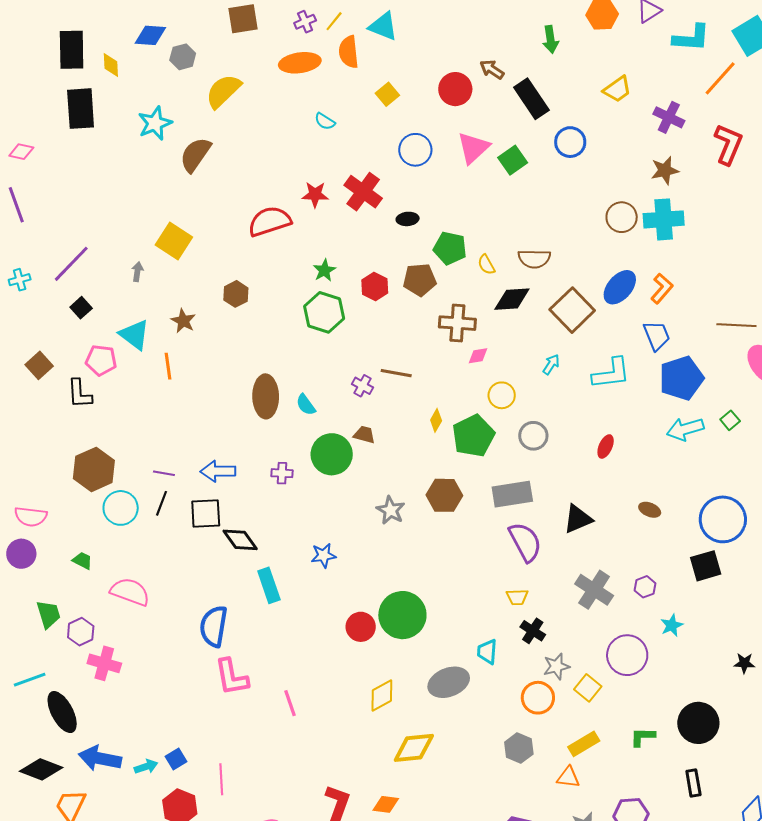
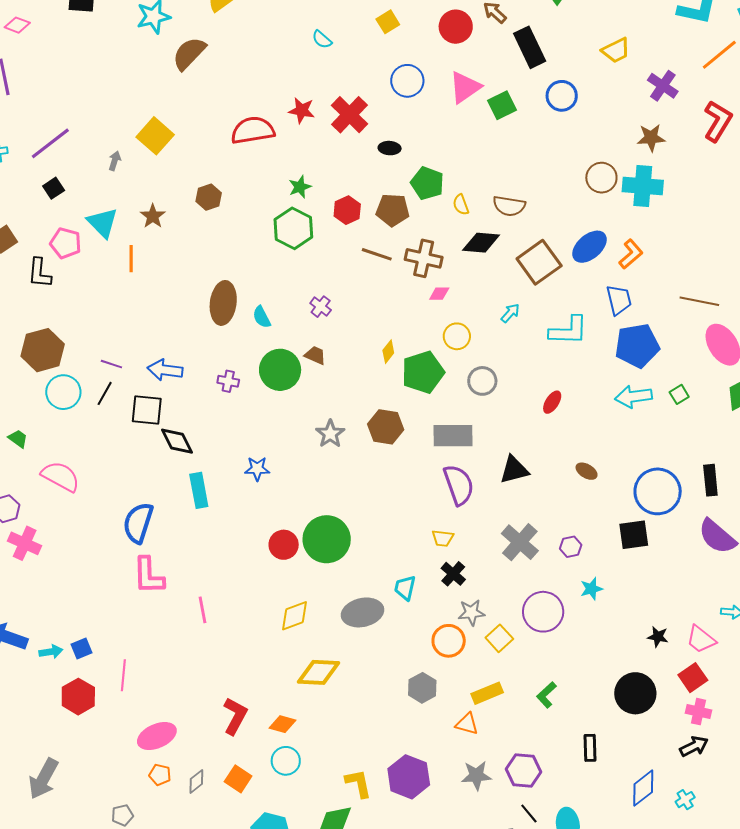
brown line: (396, 373) -> (377, 254), moved
black circle: (698, 723) -> (635, 693), moved
green L-shape: (643, 737) -> (546, 695), turned -52

